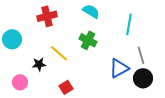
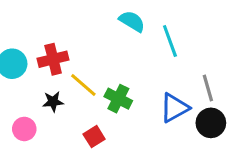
red cross: (47, 16) -> (53, 59), moved
cyan line: (129, 24) -> (170, 41), moved, turned -30
green cross: (88, 40) -> (118, 99), moved

